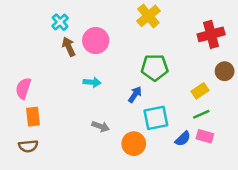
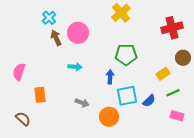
blue arrow: (135, 95) -> (110, 77), turned -32
green line: (201, 114) -> (173, 93), moved
orange rectangle: (33, 117) -> (40, 95), moved
pink rectangle: (205, 136) -> (177, 116), moved
blue semicircle: (183, 139) -> (149, 101), moved
brown semicircle: (28, 146) -> (23, 119), turned -133

